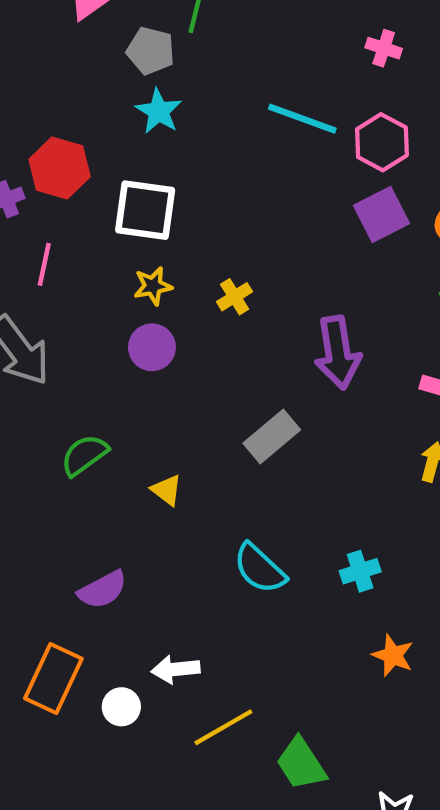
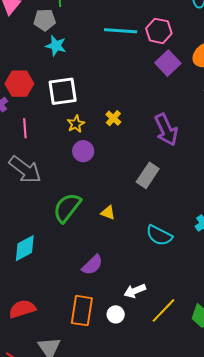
green semicircle: (84, 455) -> (67, 208), size x1.4

